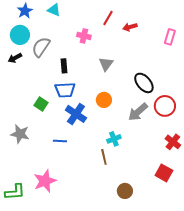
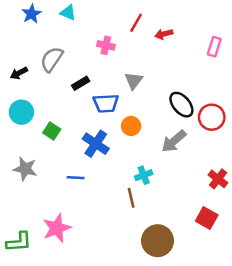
cyan circle: (20, 35) -> (21, 112), moved
black rectangle: (64, 66) -> (81, 83), turned 64
blue trapezoid: (65, 90) -> (106, 103), moved
red circle: (165, 106) -> (212, 117), moved
brown circle: (125, 191) -> (158, 241), size x1.6

